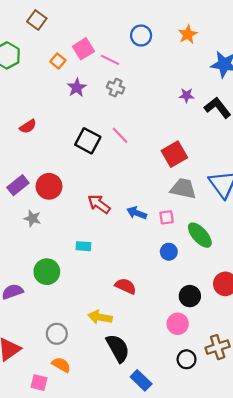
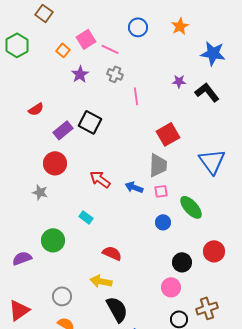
pink line: (120, 135) -> (136, 96), moved, turned 36
purple rectangle: (18, 185) -> (63, 130), moved
gray trapezoid: (183, 189) -> (158, 165), moved, turned 80
cyan rectangle: (83, 246) -> (86, 217), turned 32
red semicircle: (126, 286) -> (112, 253), moved

